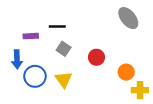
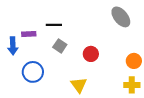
blue arrow: (17, 59) -> (13, 46), moved
orange circle: (126, 72) -> (134, 61), moved
yellow triangle: (64, 80) -> (79, 85), moved

